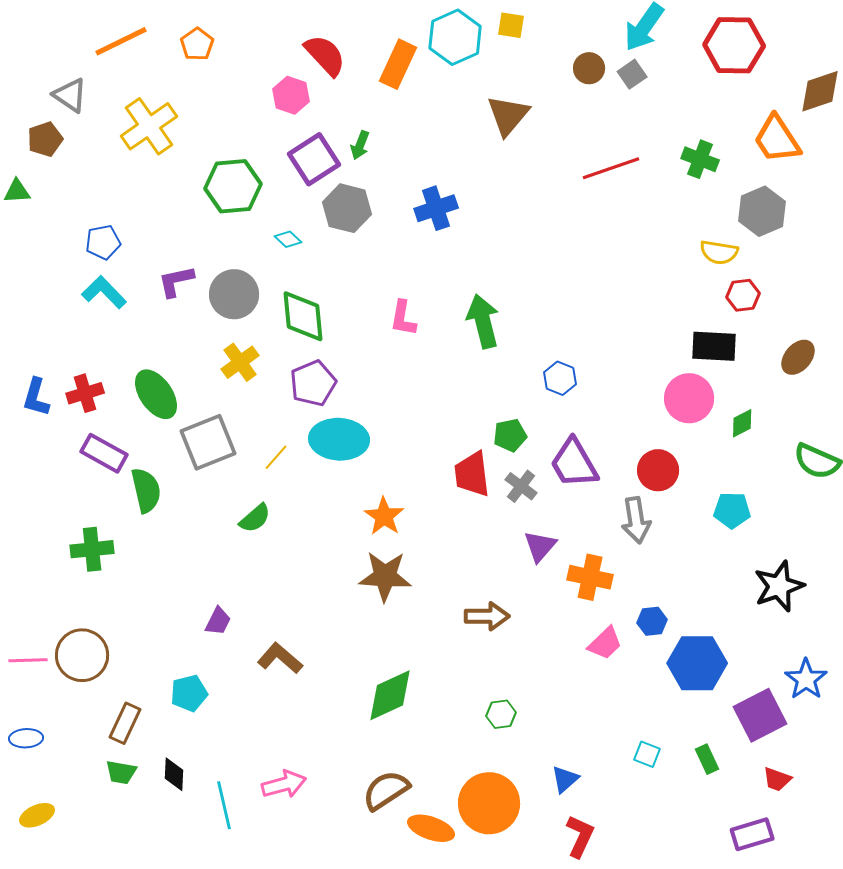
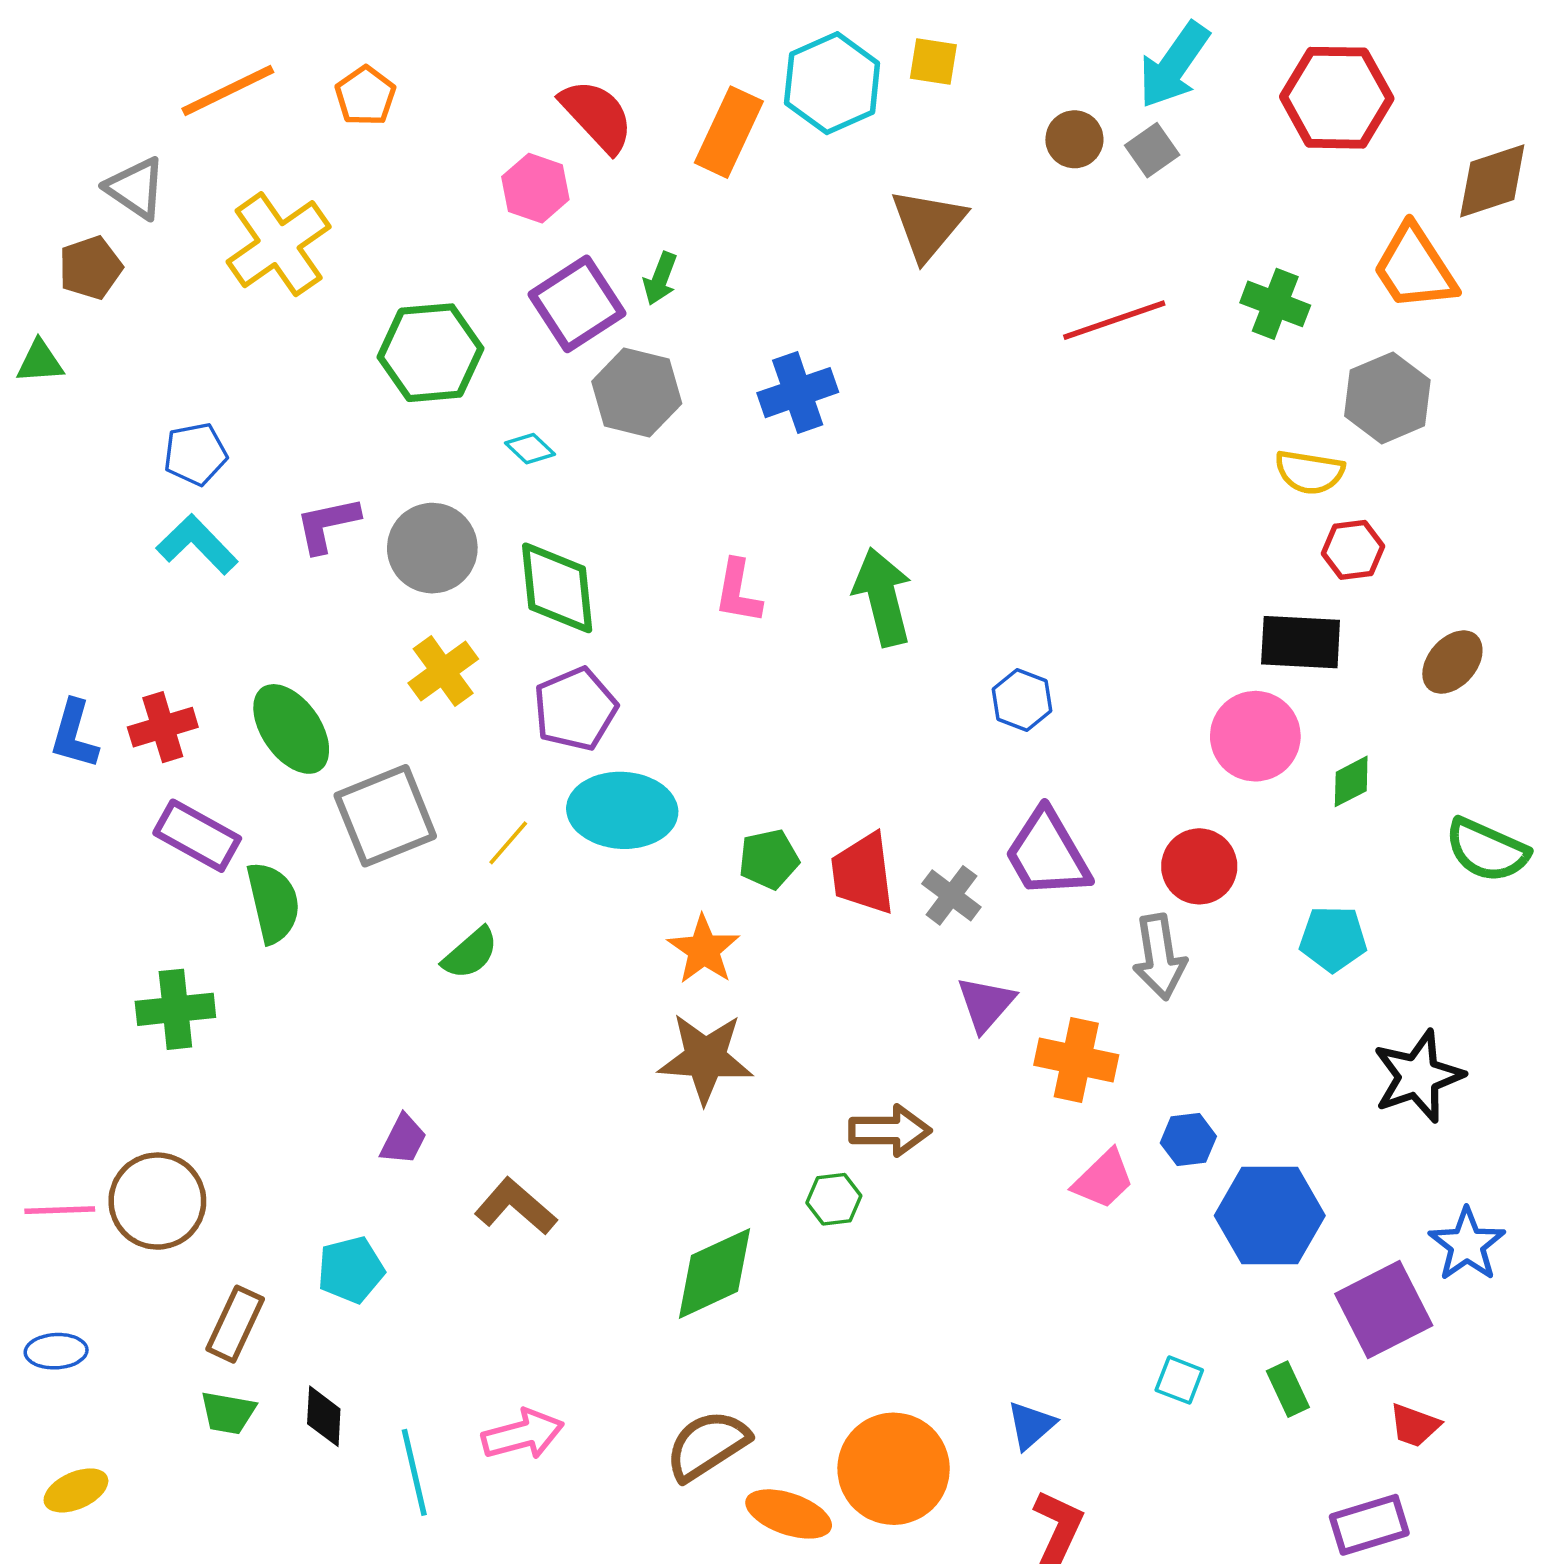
green pentagon: (510, 435) -> (769, 859), moved
green hexagon: (501, 714) -> (834, 1199), moved

